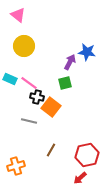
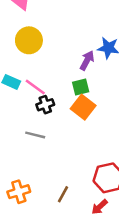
black cross: (37, 97) -> (45, 105), turned -32
orange square: (51, 107) -> (83, 107), moved
brown line: (51, 150) -> (63, 194), moved

